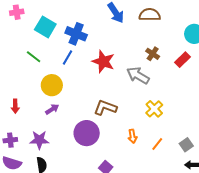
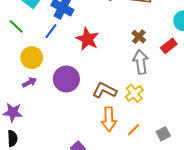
gray arrow: (138, 75) -> (141, 62), moved, turned 45
brown L-shape: (105, 108) -> (104, 90), moved
purple circle: (87, 133) -> (66, 79), moved
orange arrow: (132, 136) -> (109, 119), size x1.6

